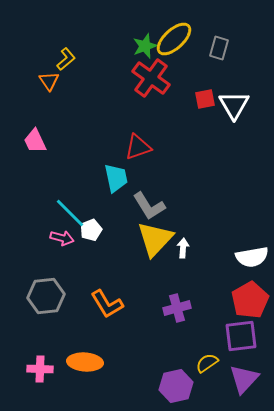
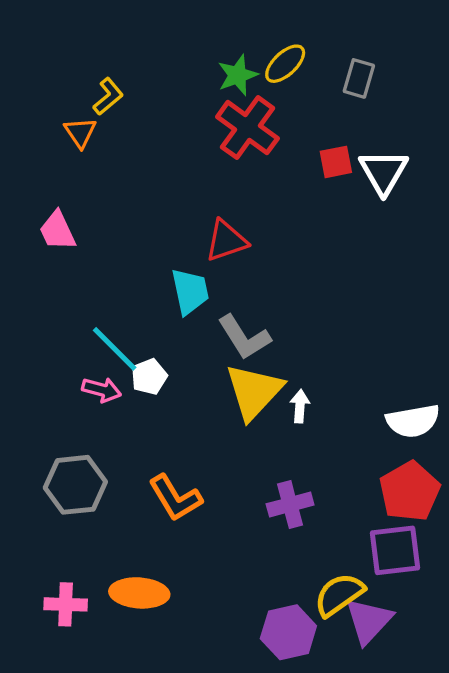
yellow ellipse: (174, 39) -> (285, 64), size x0.7
yellow semicircle: (207, 363) -> (339, 595), size x1.4
purple triangle: (244, 379) -> (369, 621), moved

